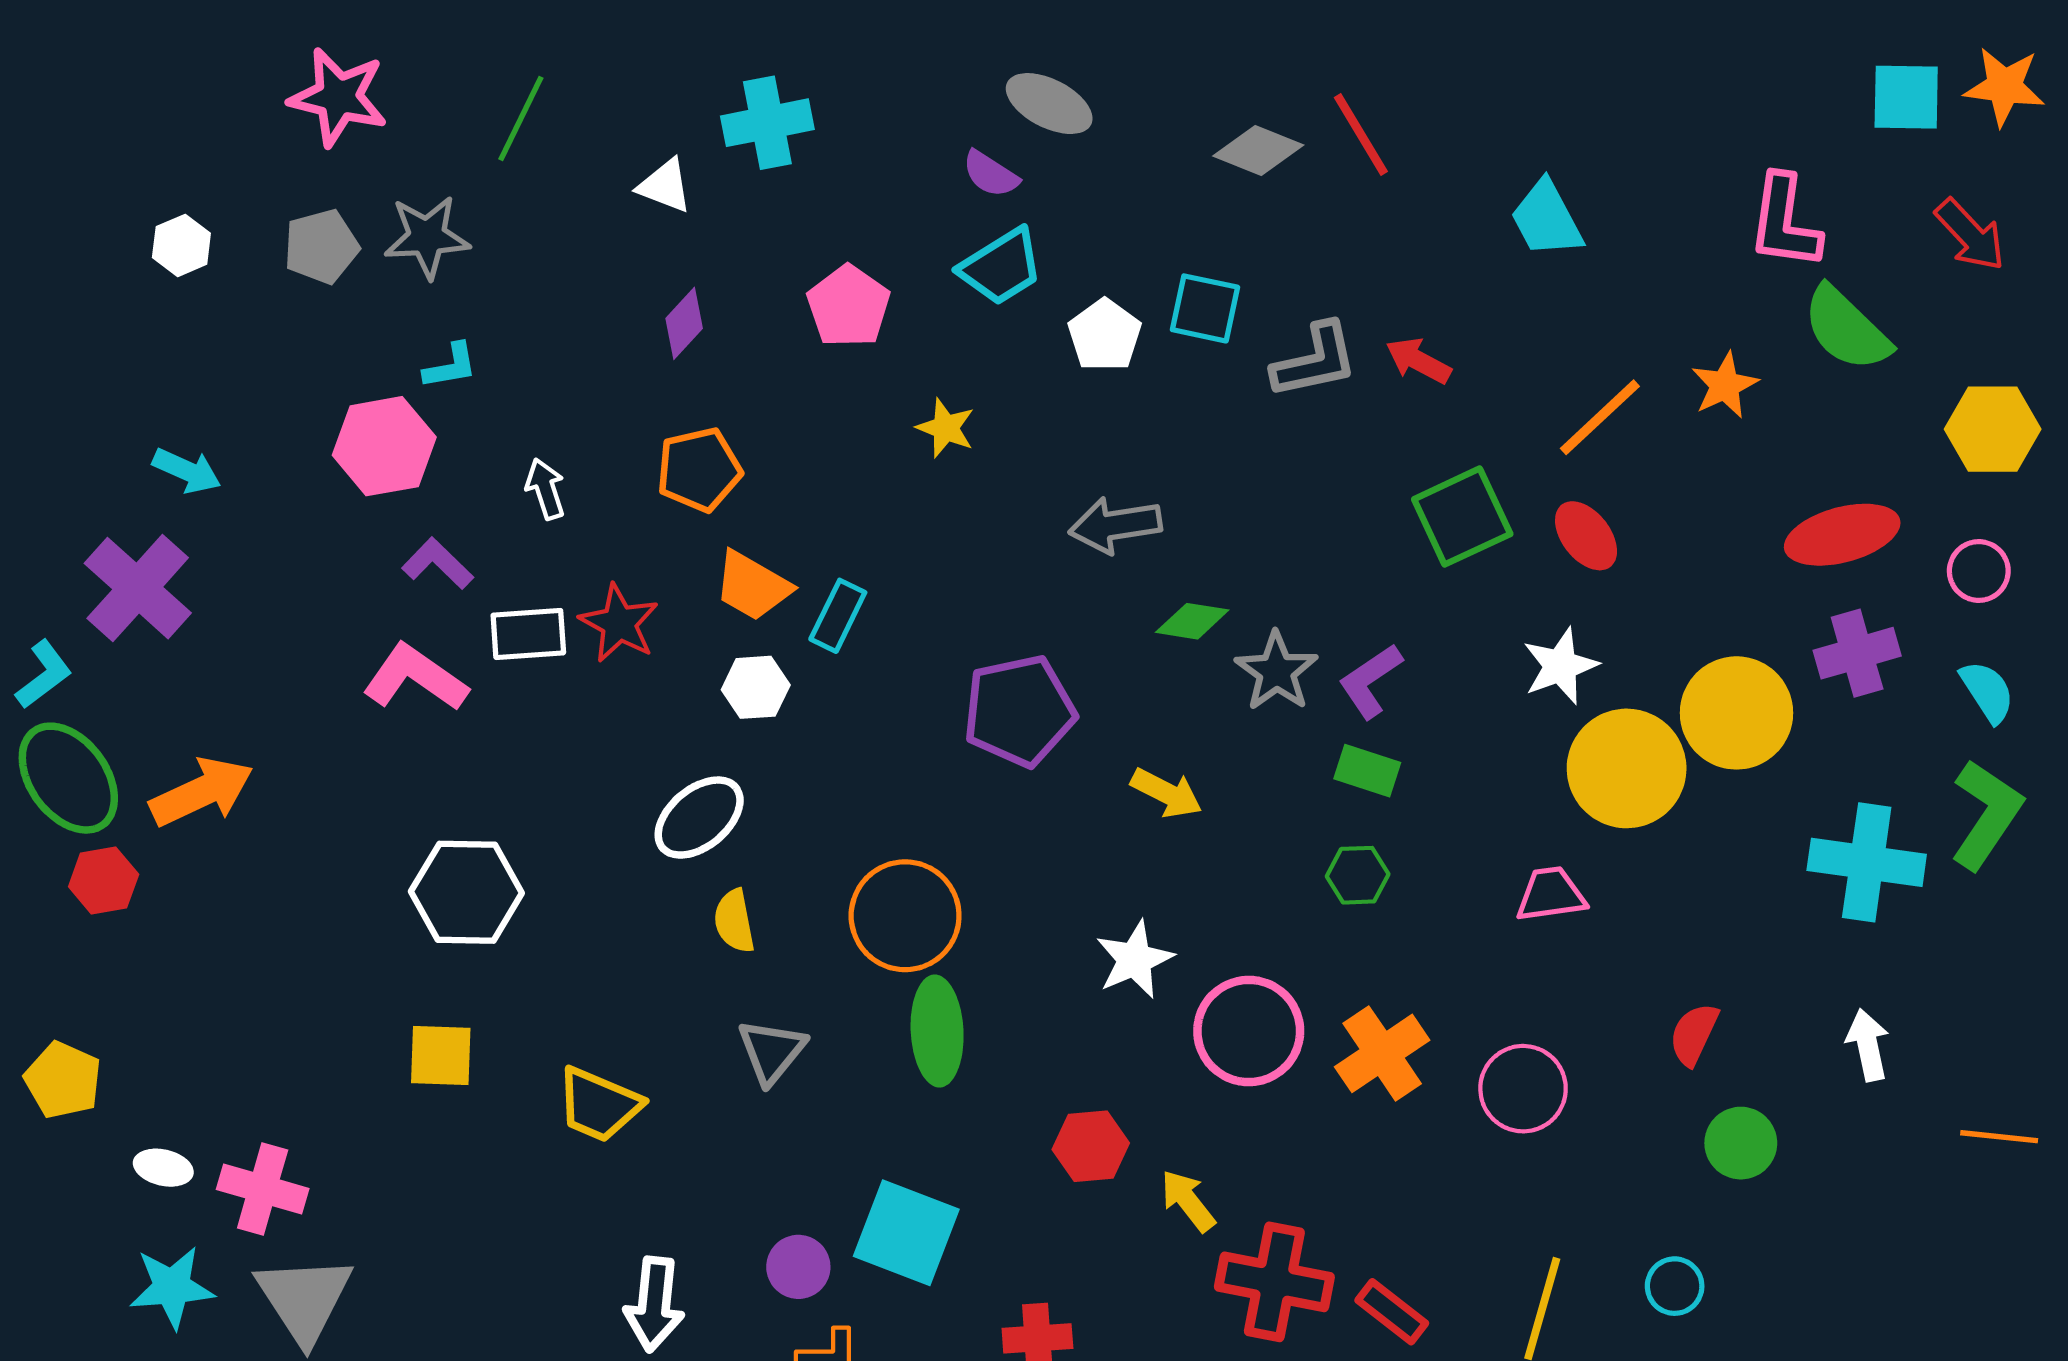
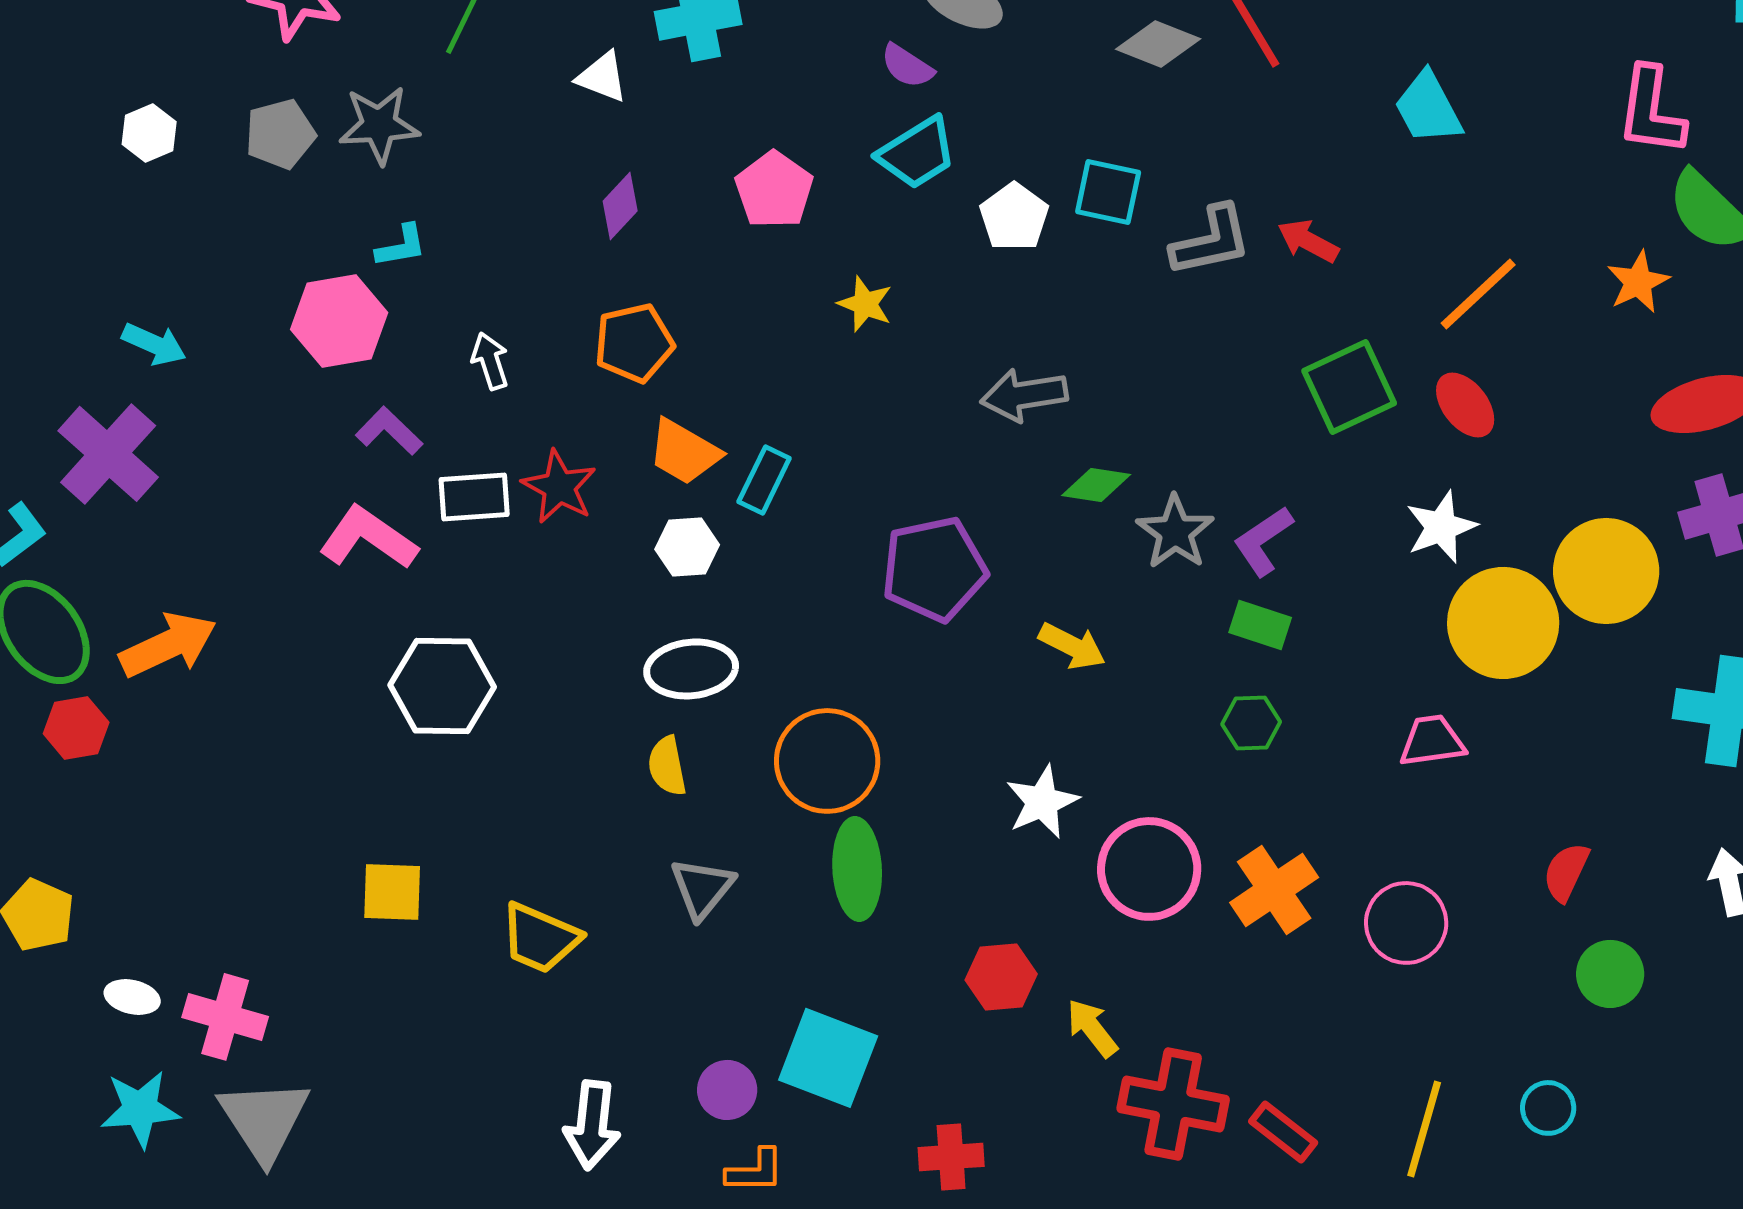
orange star: (1725, 385) -> (1638, 282), moved
white ellipse: (699, 818) -> (691, 669), moved, turned 34
white hexagon: (466, 892) -> (442, 686), moved

